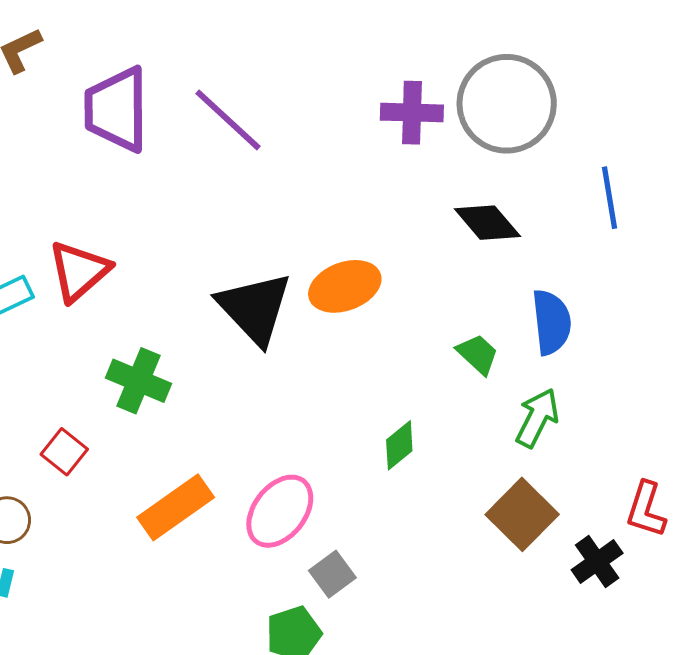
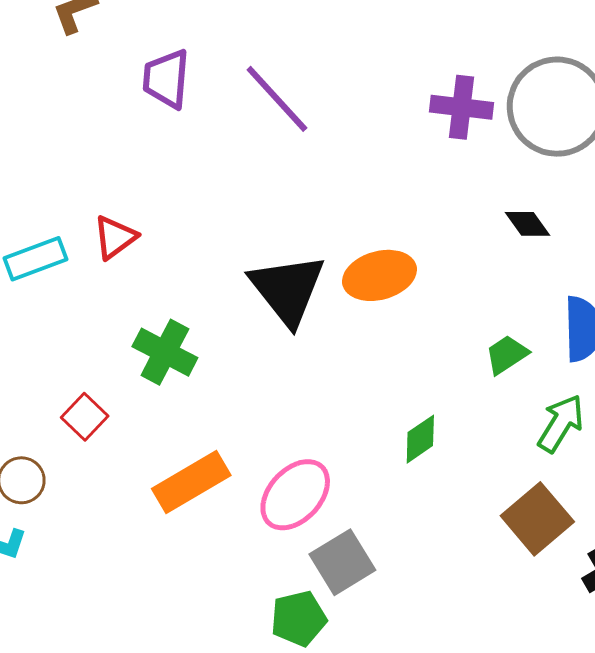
purple trapezoid: (117, 109) -> (166, 79), size x0.7
black diamond: (487, 223) -> (528, 224), size x0.7
red triangle: (79, 271) -> (115, 237), size x0.7
green trapezoid: (478, 354) -> (507, 355), turned -81
gray square: (332, 574) -> (342, 562), size x1.4

